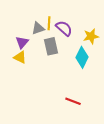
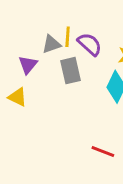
yellow triangle: (20, 57) -> (18, 97), moved

